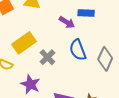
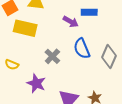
yellow rectangle: (24, 43) -> (25, 28), moved, turned 50

